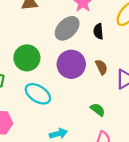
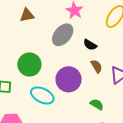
black semicircle: (98, 31) -> (90, 45), moved, turned -48
purple circle: (71, 64) -> (69, 79), moved

